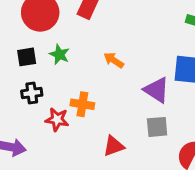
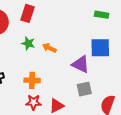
green star: (59, 54) -> (28, 43), moved
red star: (57, 119) -> (34, 102), moved

